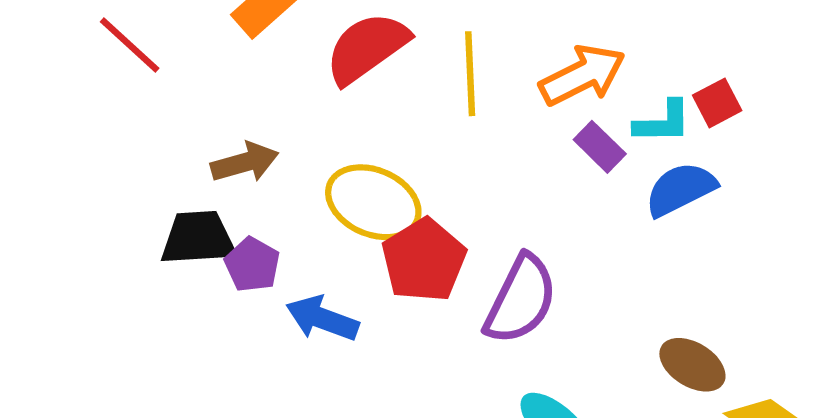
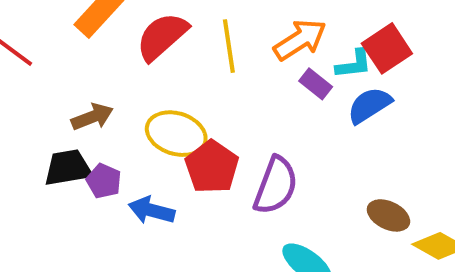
red square: (717, 103) -> (387, 48), size x1.6

